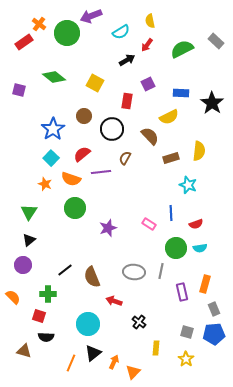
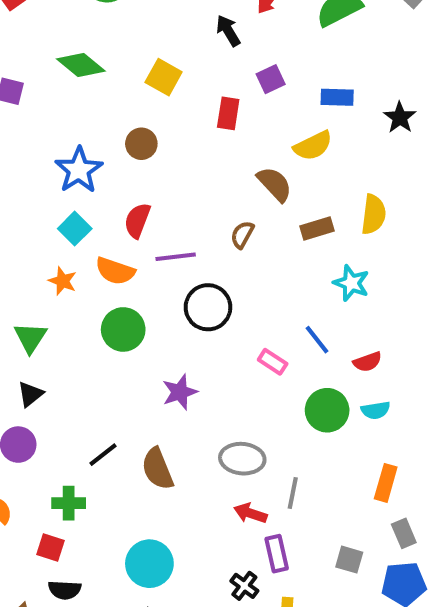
black arrow: (127, 60) -> (228, 31), turned -91
black star: (212, 103) -> (400, 117), size x0.7
black circle: (112, 129) -> (208, 307), moved
red semicircle: (82, 154) -> (137, 220), turned -30
brown semicircle: (125, 158) -> (242, 235), moved
blue line: (171, 213) -> (317, 340), turned -35
purple star: (108, 228) -> (180, 392), moved
gray line: (161, 271) -> (293, 493), moved
purple rectangle: (182, 292) -> (277, 554), moved
red arrow: (114, 301) -> (250, 513), moved
black cross: (139, 322) -> (244, 586), moved
gray square: (187, 332) -> (349, 560), moved

